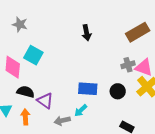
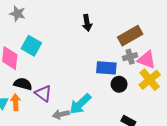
brown rectangle: (138, 32) -> (130, 36), moved
blue rectangle: (88, 89) -> (106, 68), moved
cyan arrow: (81, 110) -> (80, 104), size x1.6
orange arrow: (25, 117) -> (16, 102), moved

